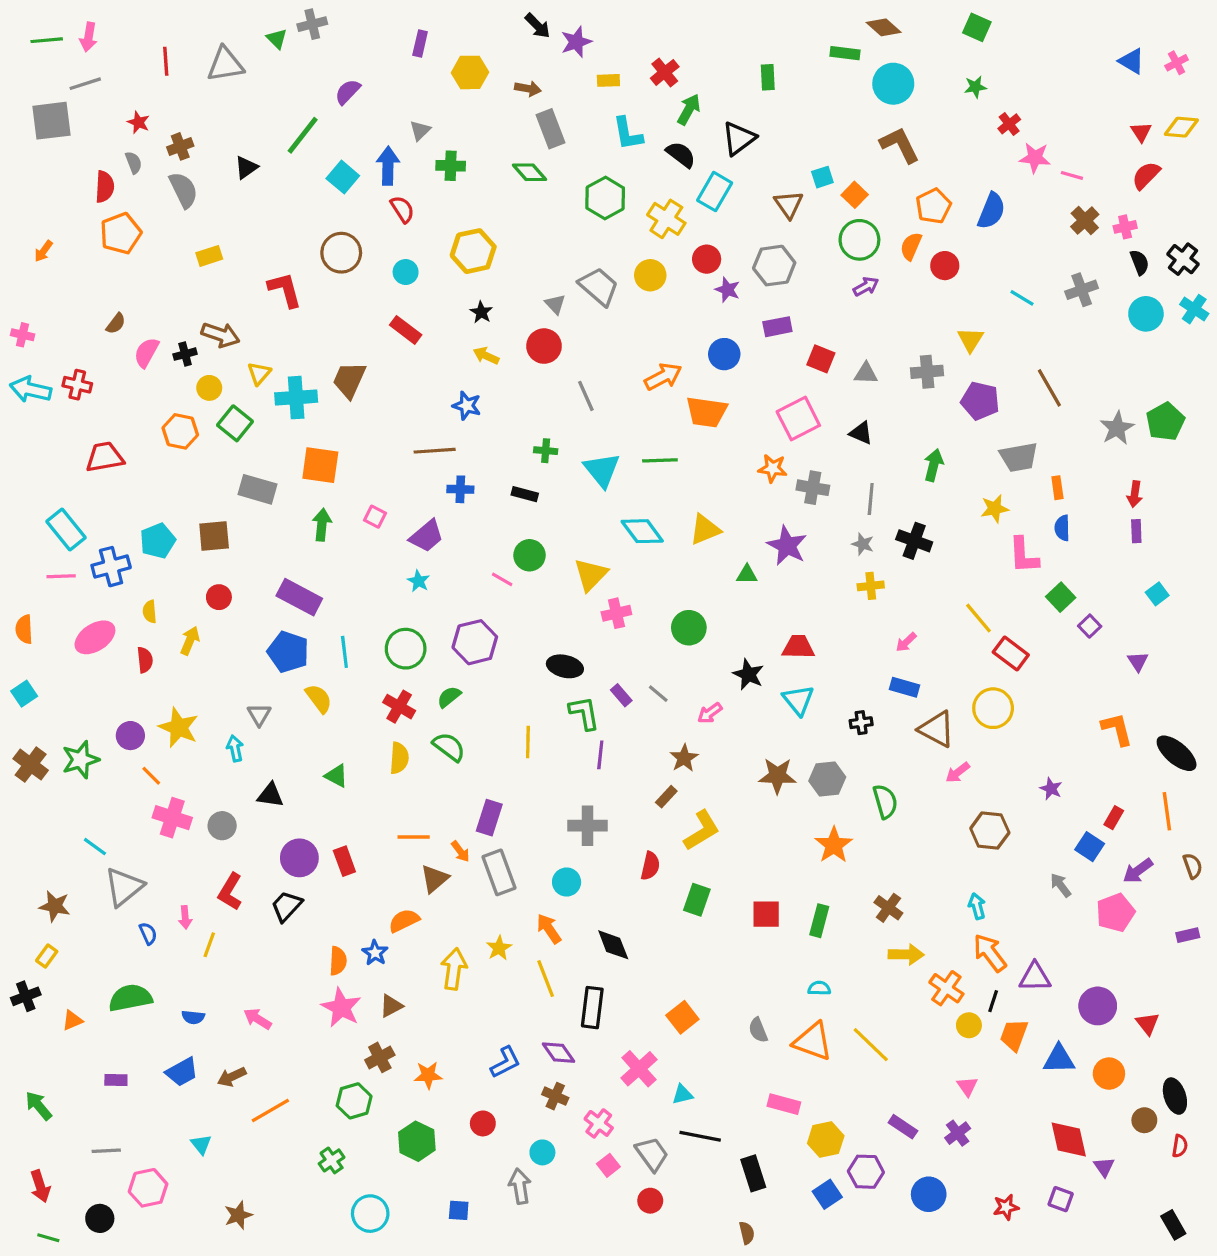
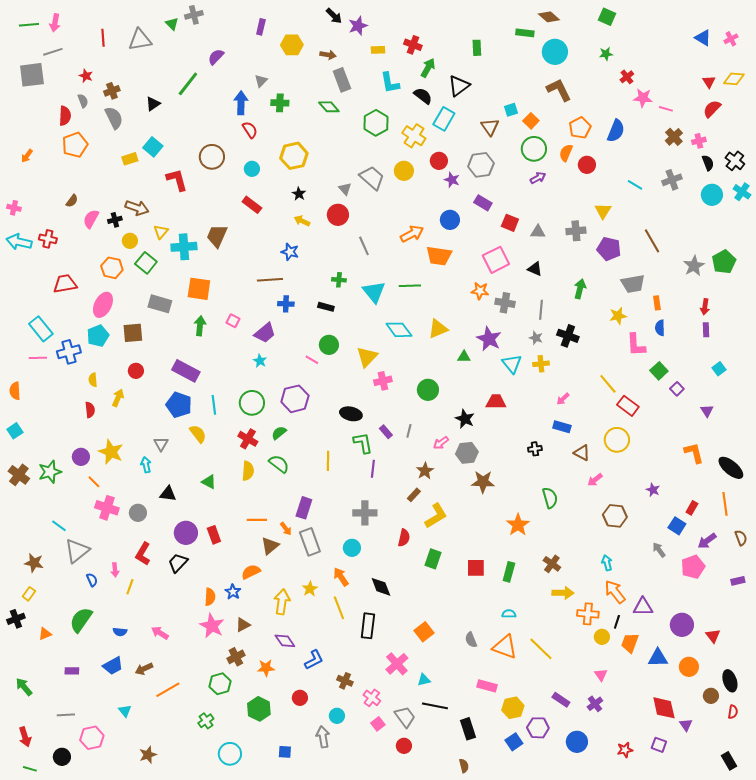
red cross: (665, 72) -> (413, 45), turned -30
cyan square: (343, 177) -> (153, 147), moved
purple rectangle: (777, 327) -> (483, 203), turned 42
pink ellipse: (95, 637) -> (103, 305), moved, turned -30
gray line: (658, 694) -> (409, 431), turned 64
cyan triangle: (798, 700) -> (512, 364), moved
brown triangle: (937, 729) -> (582, 453), size x0.7
gray hexagon: (827, 779) -> (467, 453), moved
orange cross: (946, 988) -> (588, 614), turned -30
green semicircle: (130, 998) -> (81, 620), turned -44
purple diamond: (558, 1053) -> (285, 641), moved

